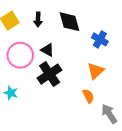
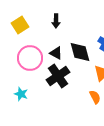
black arrow: (38, 20) -> (56, 21), moved
black diamond: (69, 22) -> (80, 52), moved

